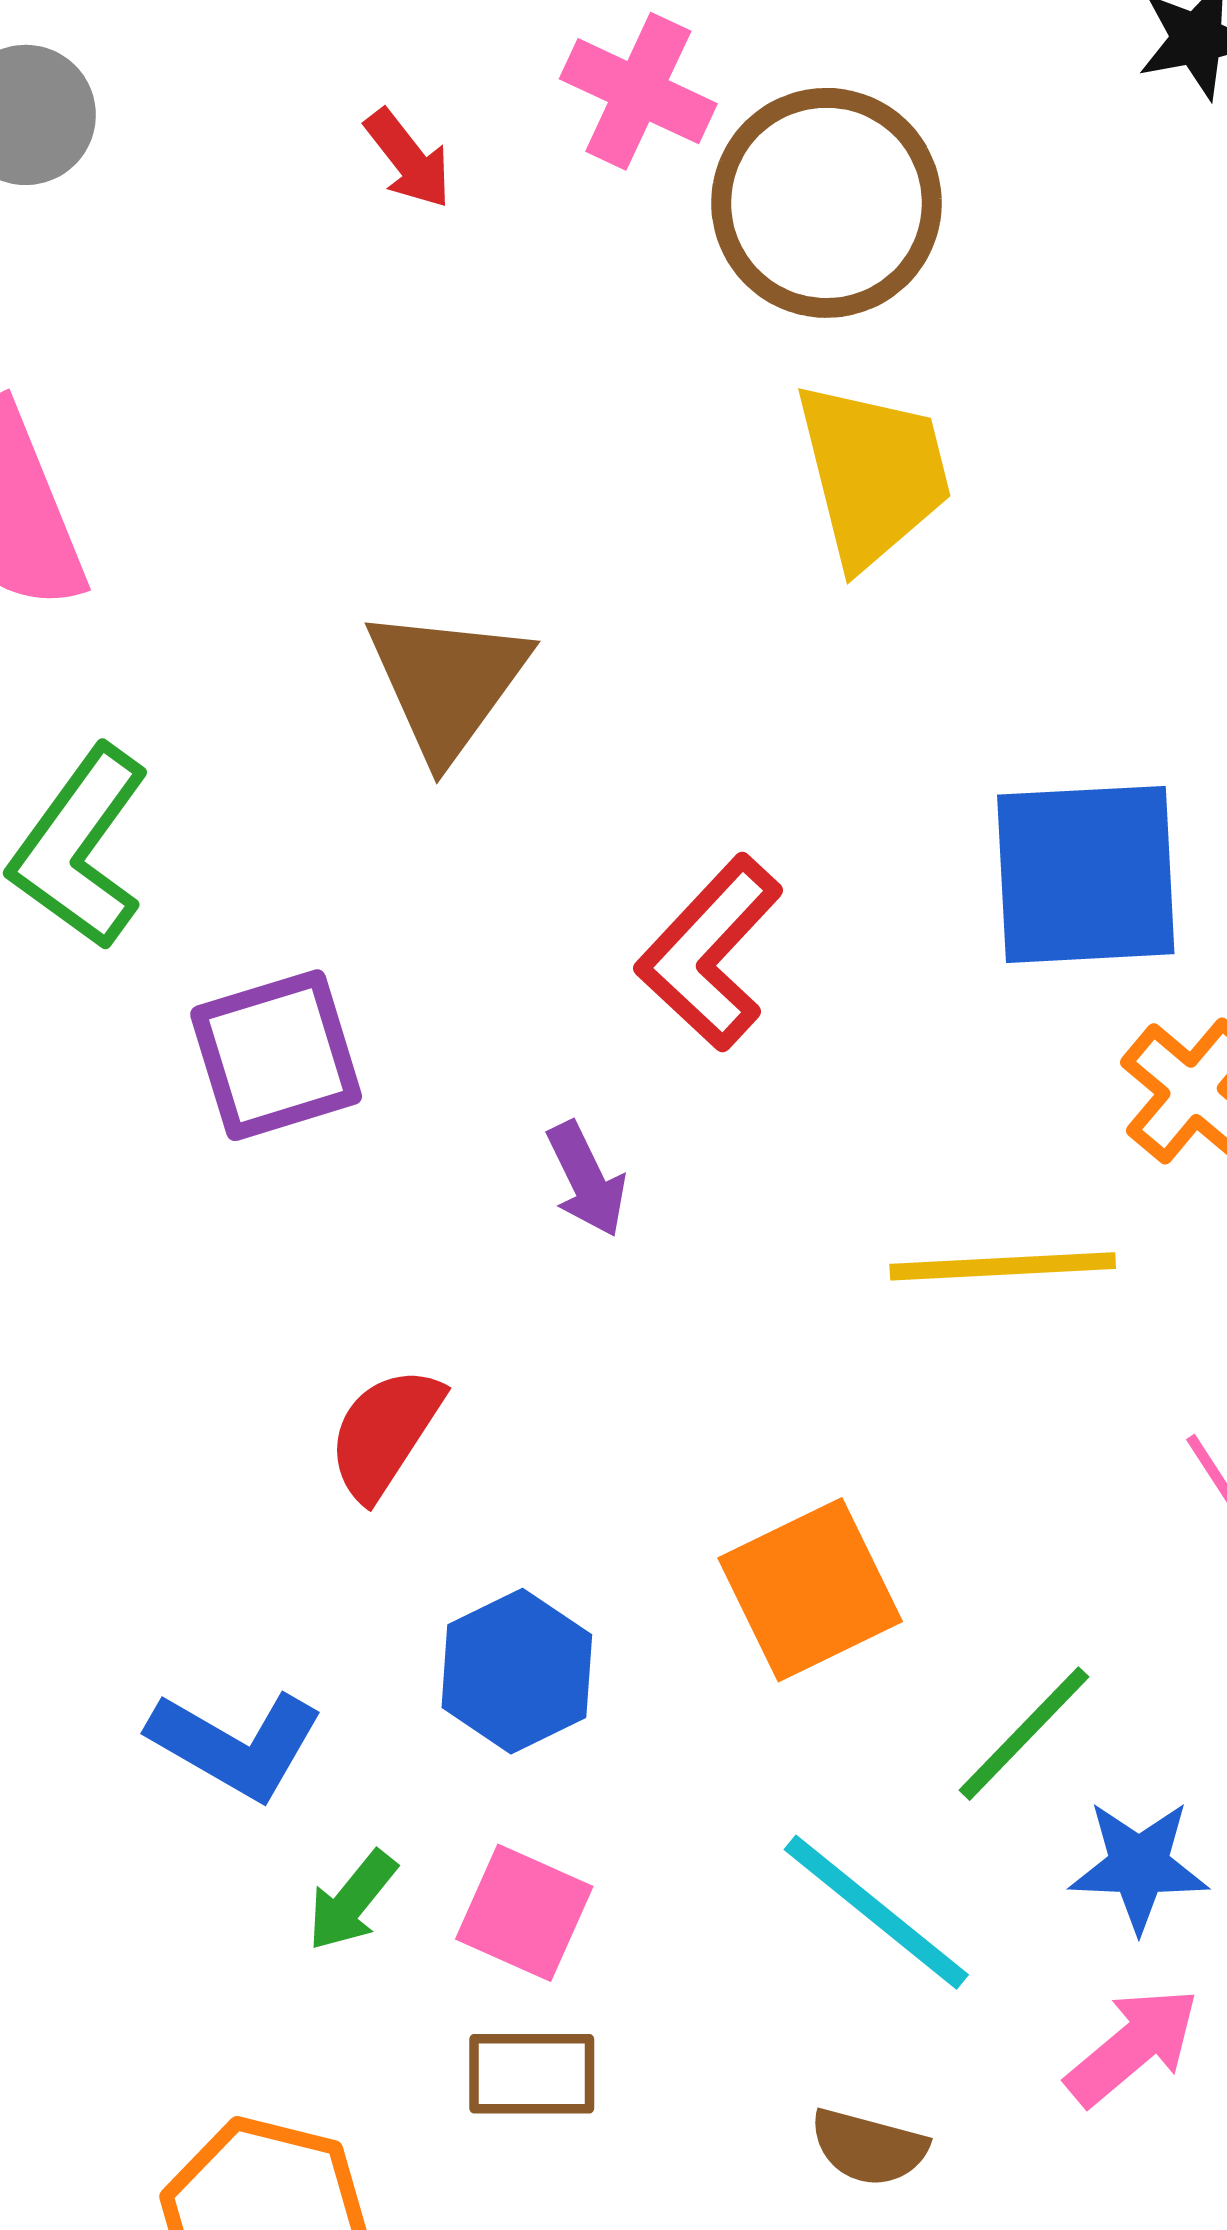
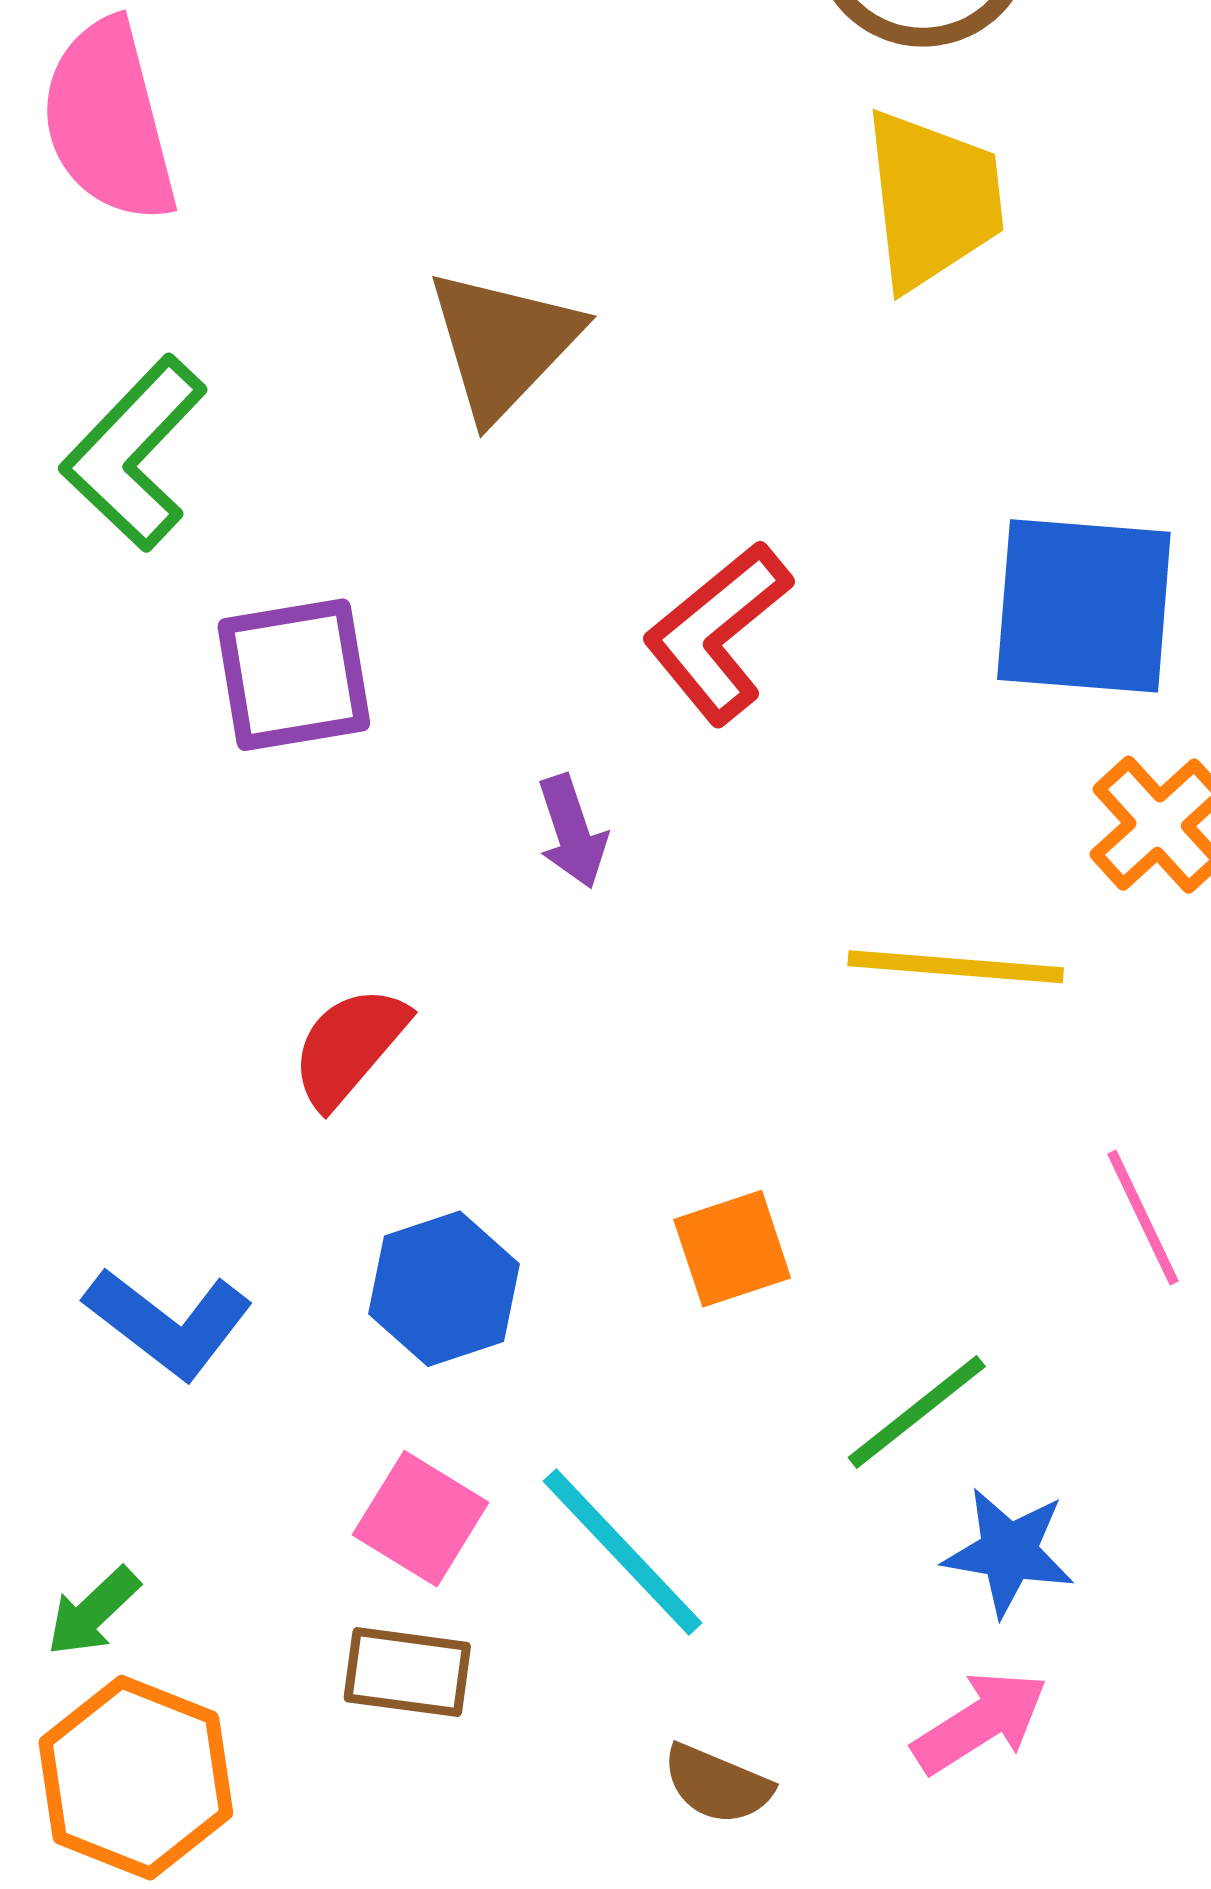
orange square: (810, 1590) -> (732, 1249), size x0.7
green arrow: (352, 1901) -> (93, 1612), moved
cyan line: (876, 1912) -> (623, 1552), moved

